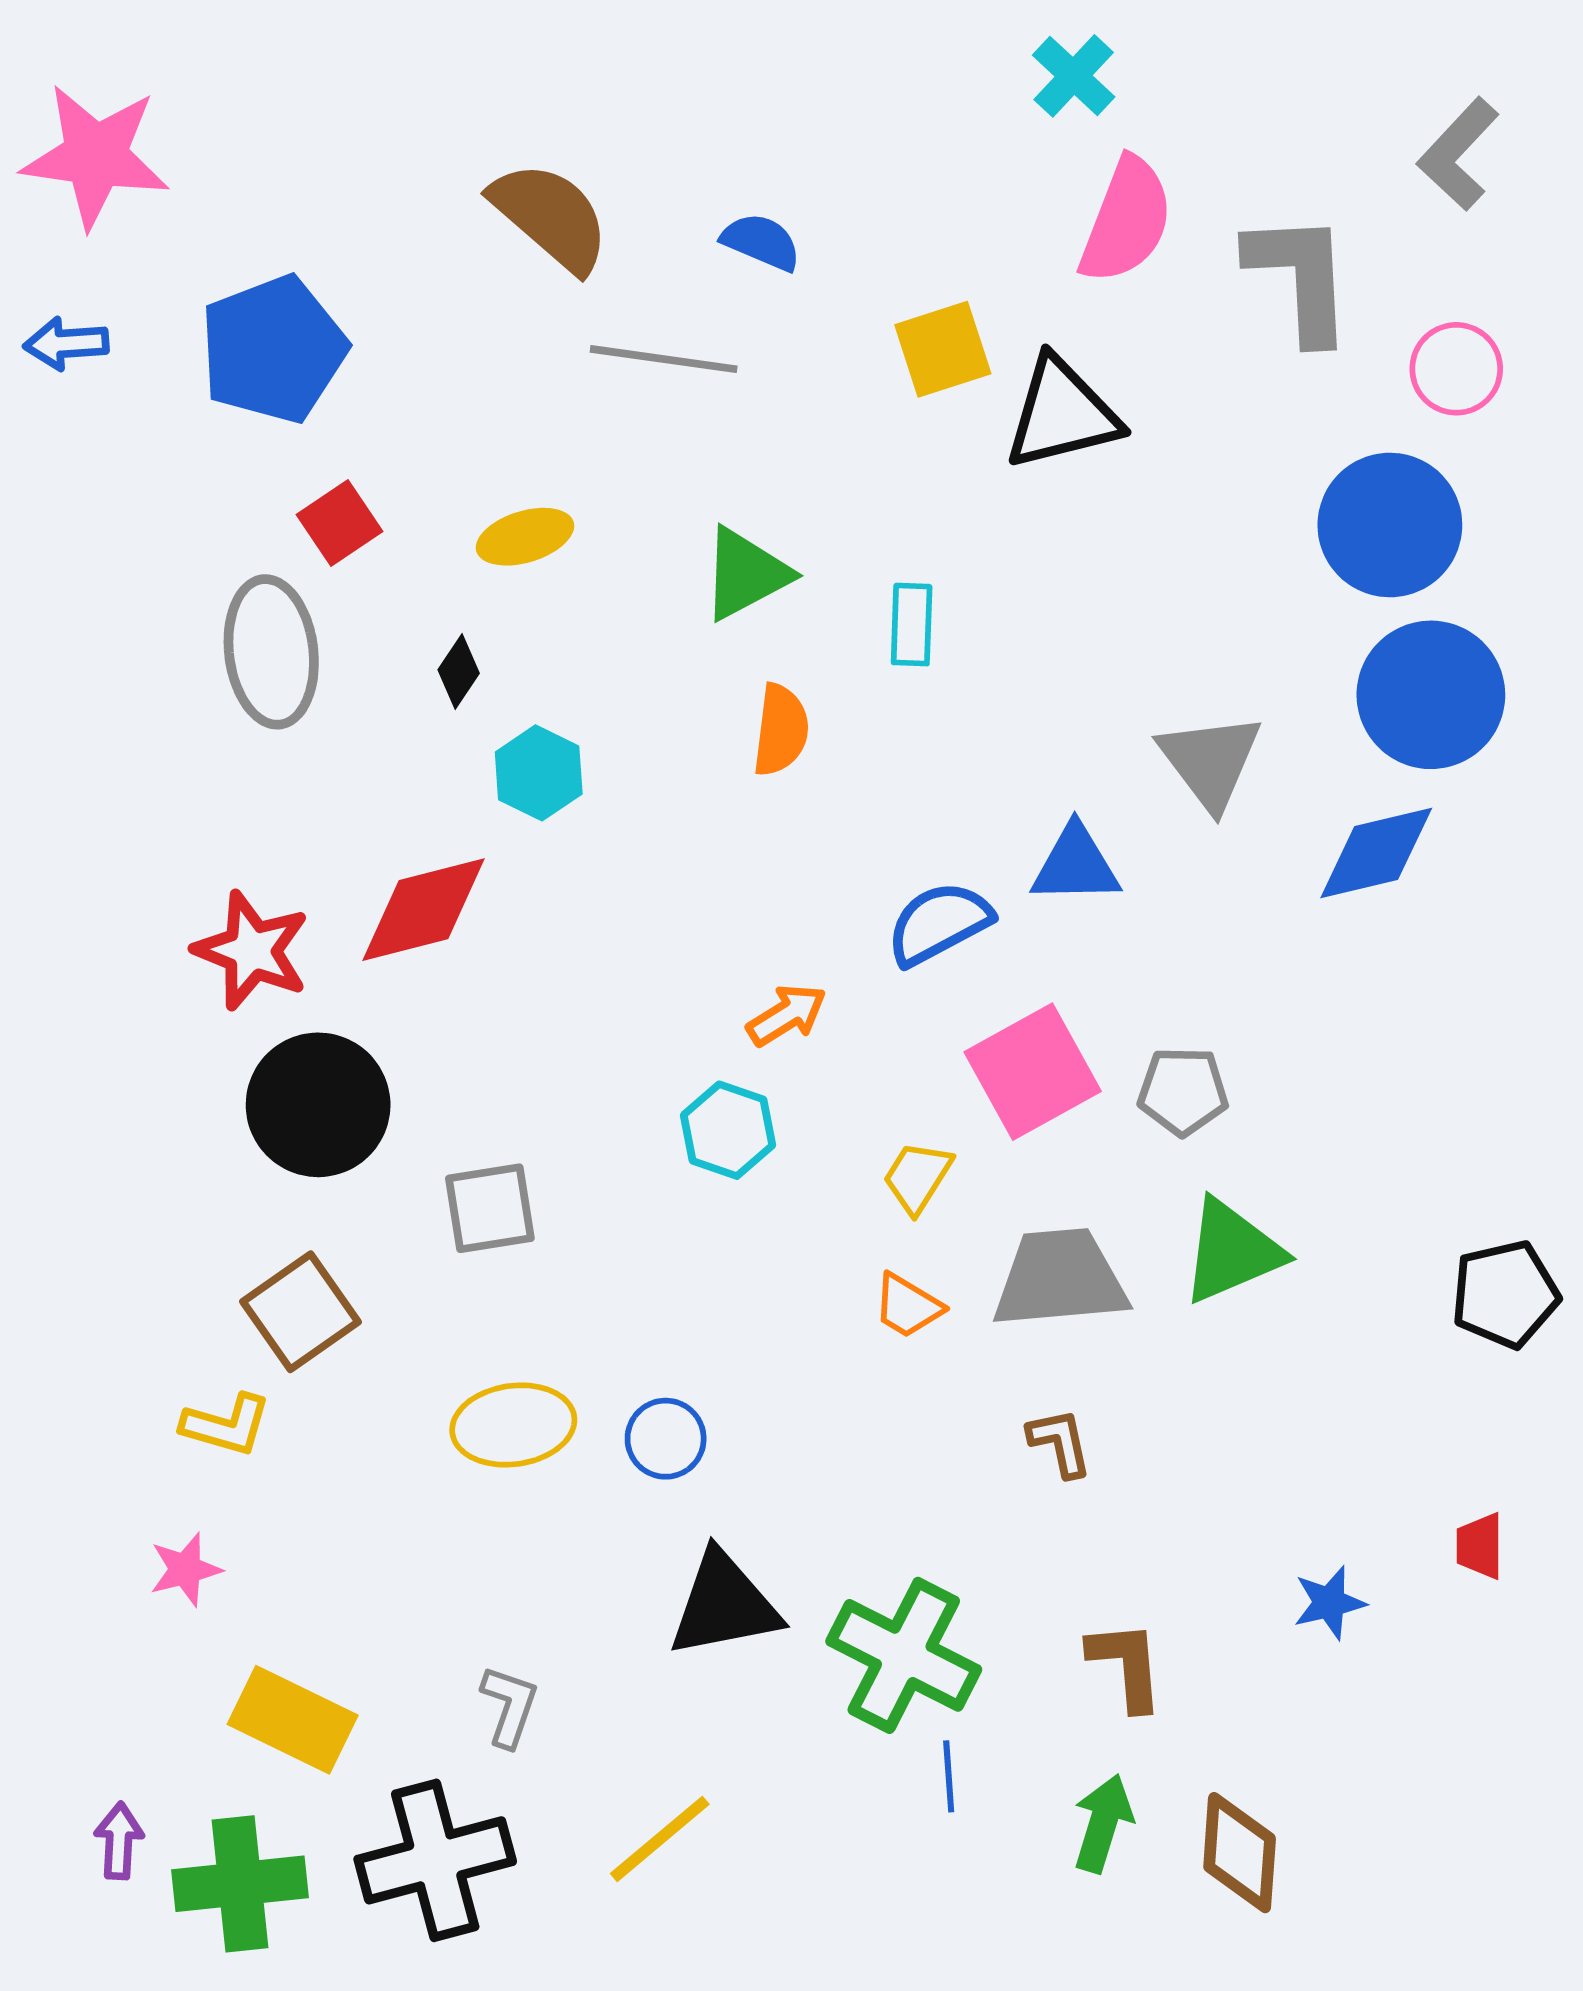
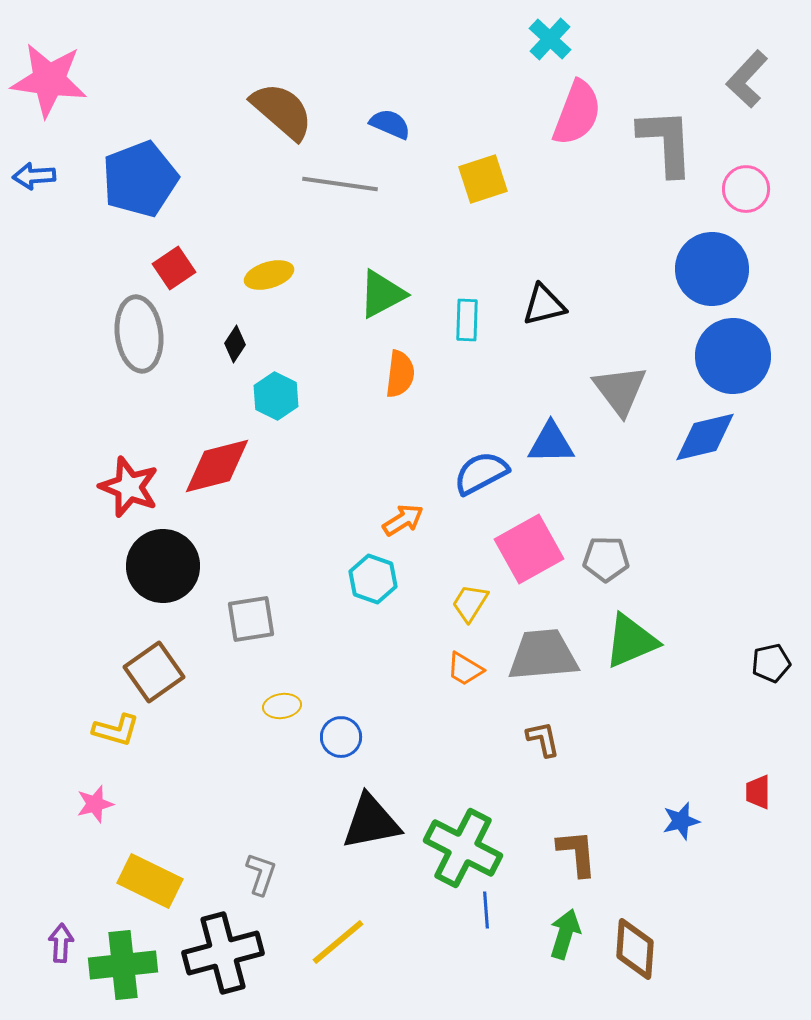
black triangle: (1062, 414) -> (544, 305), moved, size x0.7
black pentagon: (1505, 1294) -> (771, 663), size x0.7
yellow ellipse: (513, 1425) -> (282, 706), moved, size x0.6

